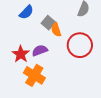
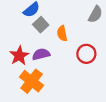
gray square: (48, 23) -> (41, 25), moved
red circle: (80, 45) -> (86, 54), size x0.7

